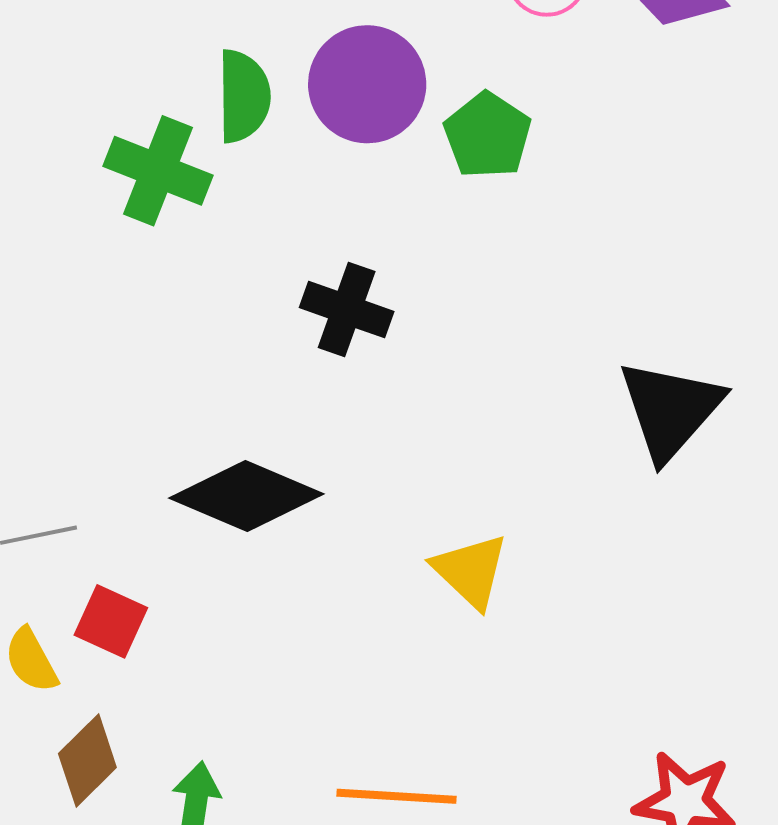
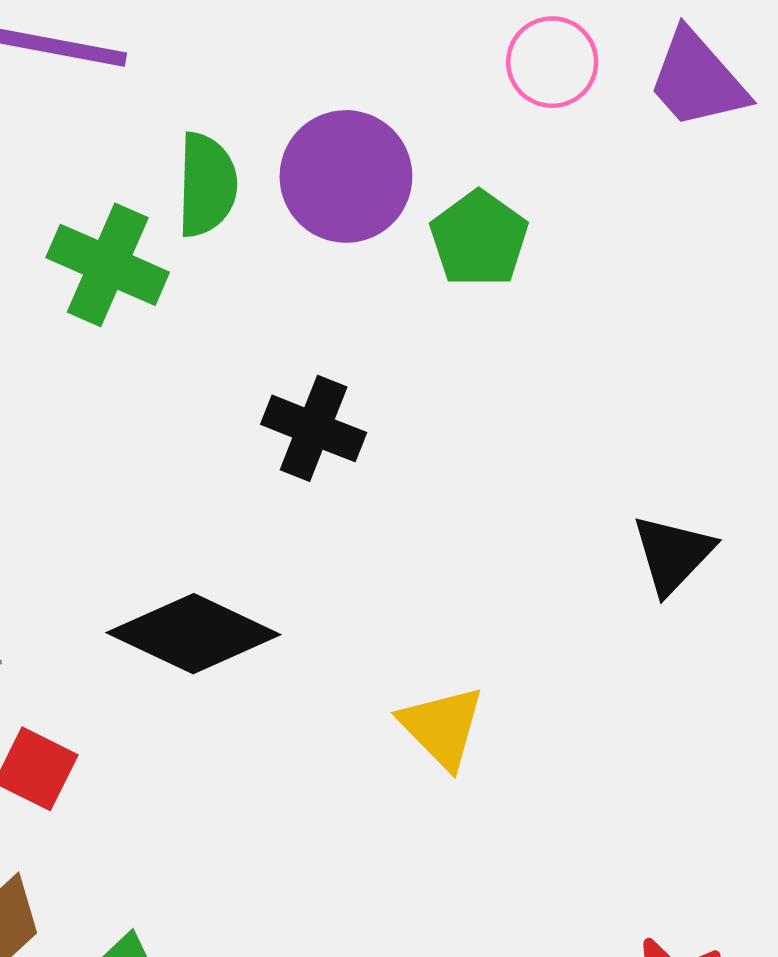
black triangle: (670, 410) -> (673, 554), size x0.7

